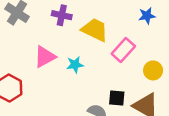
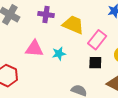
pink triangle: (45, 57) -> (34, 49), turned 36
black square: (117, 98) -> (95, 63), moved

